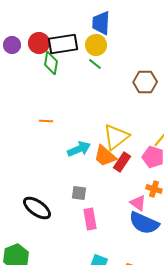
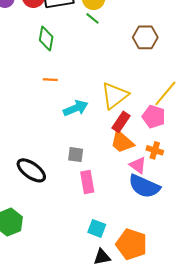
green diamond: (51, 63) -> (46, 38), moved
orange line: (46, 121) -> (50, 80), moved
orange trapezoid: (105, 156) -> (122, 142), moved

